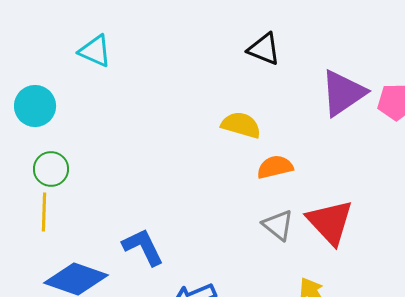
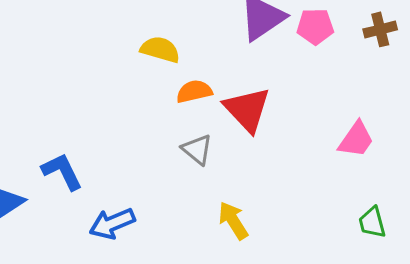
red triangle: (330, 222) -> (247, 109), moved

